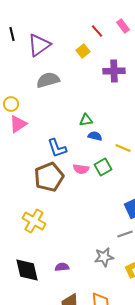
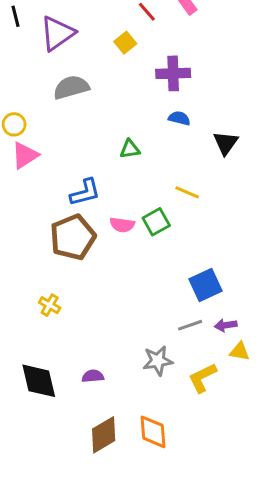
blue semicircle: (95, 136) -> (179, 118), moved
blue L-shape: (57, 148) -> (85, 192), turned -85
yellow cross: (34, 221) -> (50, 305), size x0.6

